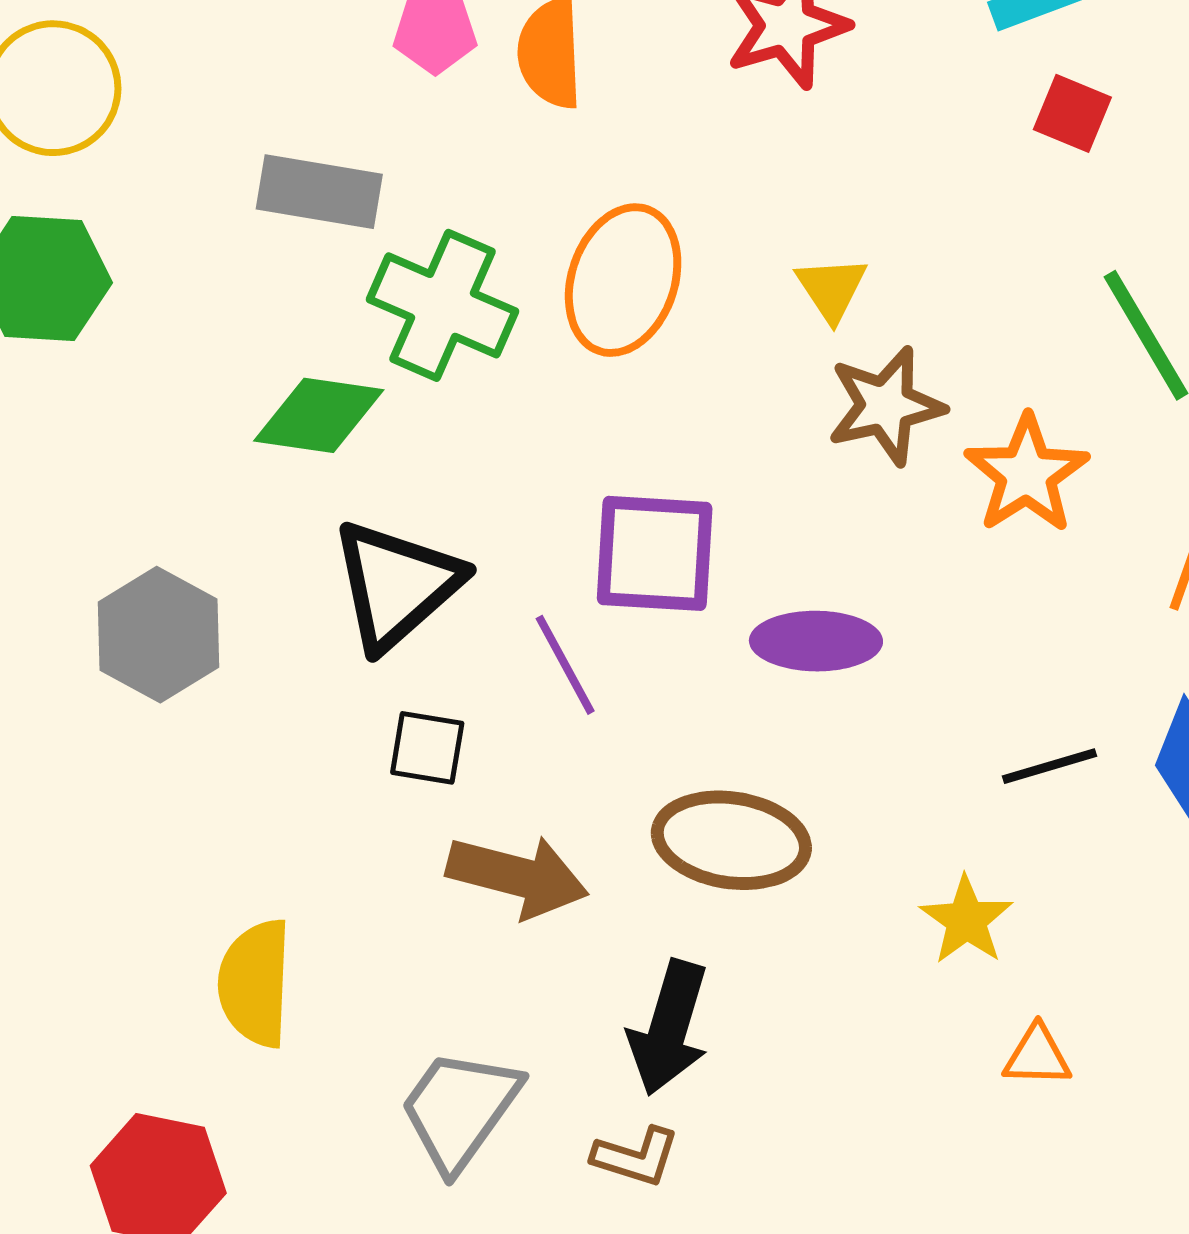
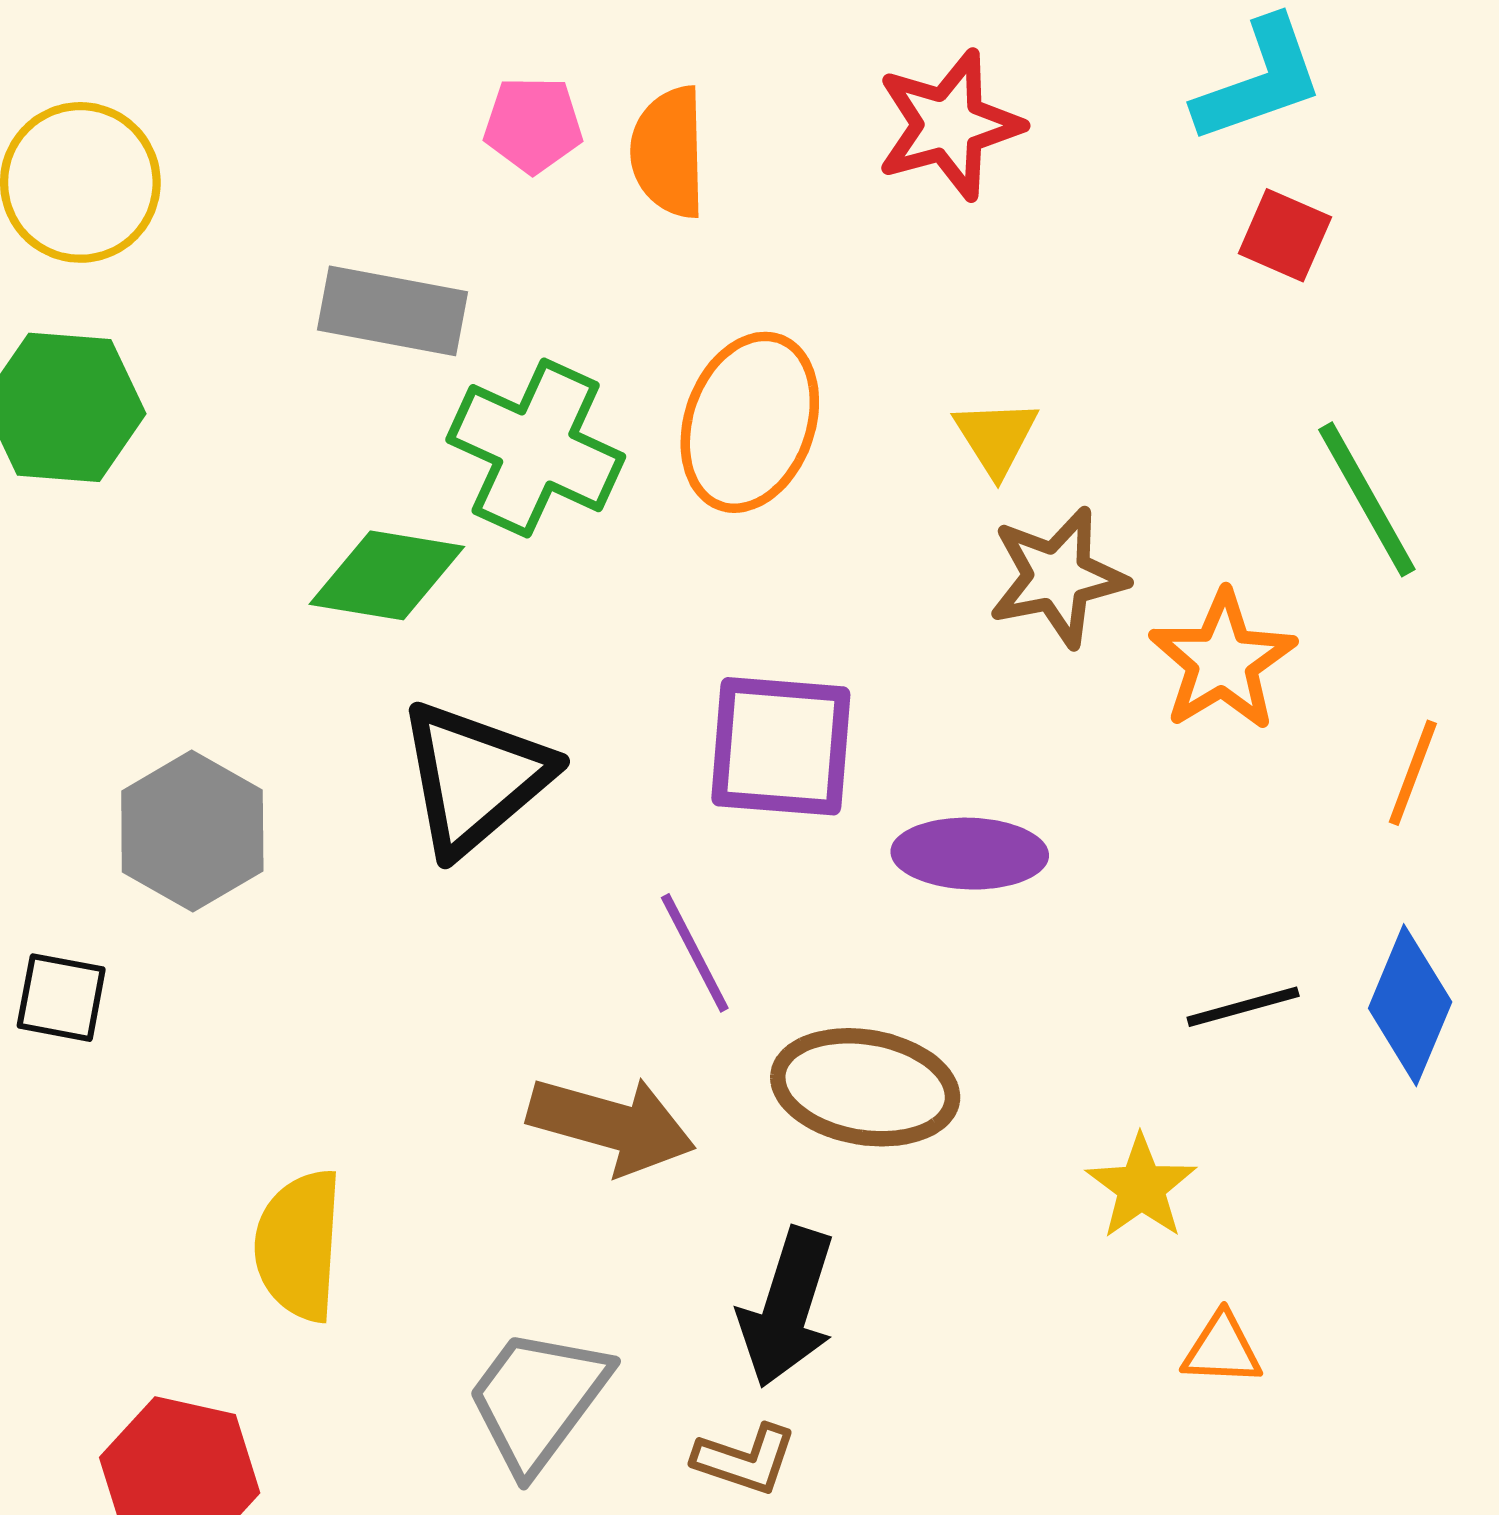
purple line: (565, 665) -> (695, 953), moved
black square: (427, 748) -> (61, 998), moved

